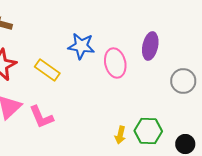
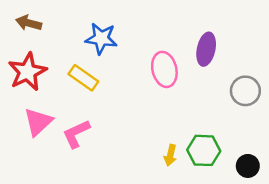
blue star: (81, 46) -> (101, 38), moved
pink L-shape: (41, 117) -> (76, 134), turned 88

